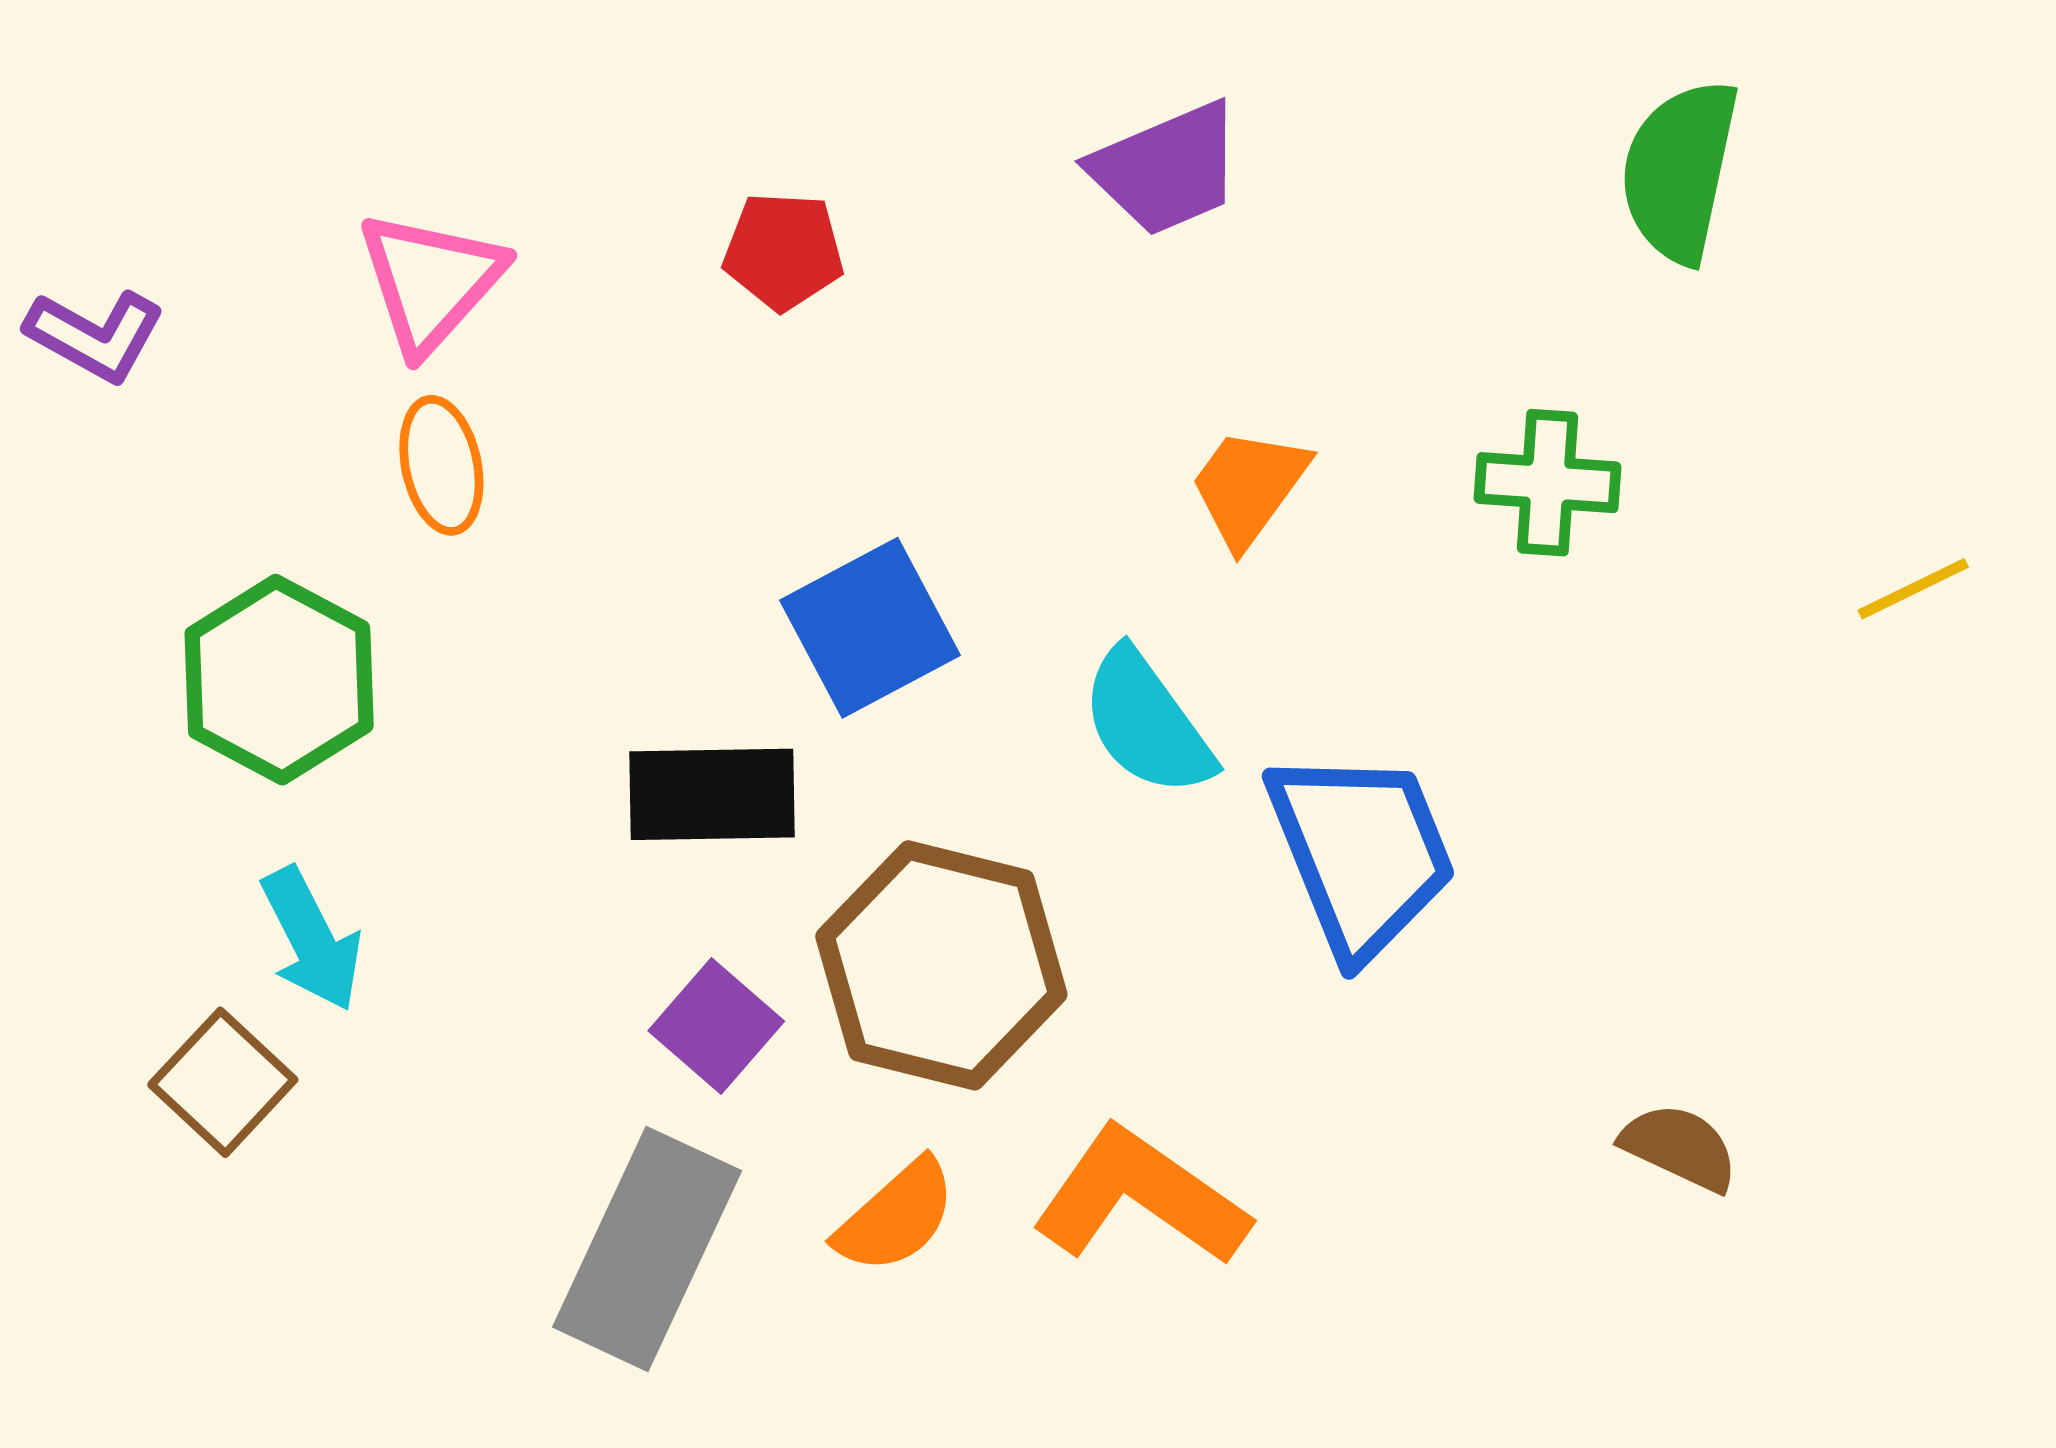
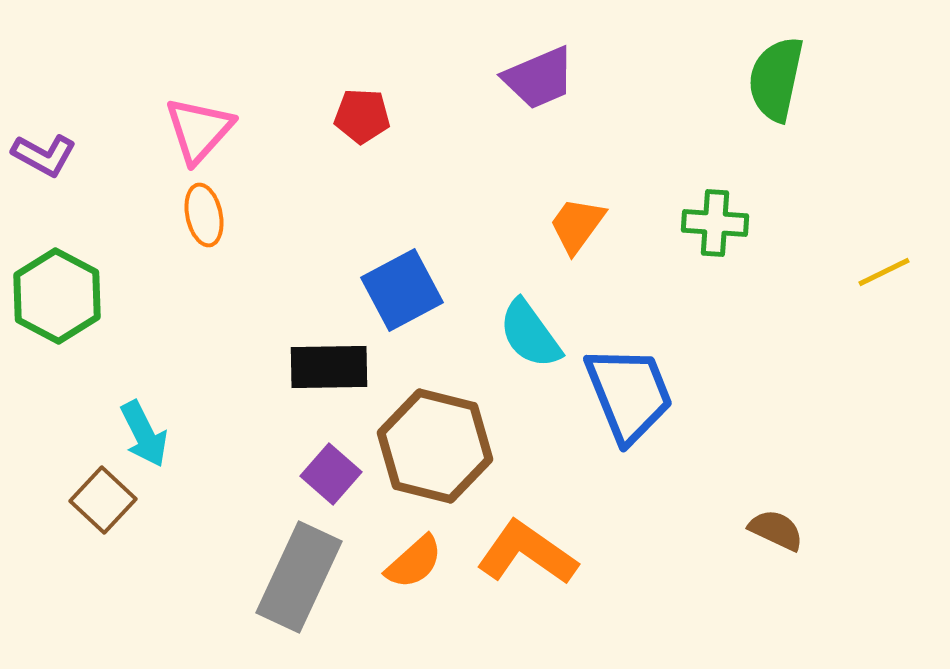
green hexagon: (279, 680) -> (57, 296), moved

